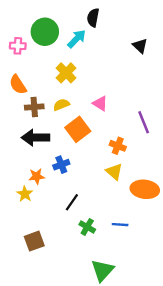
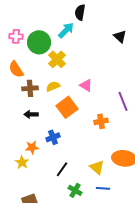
green circle: (45, 32) -> (39, 42), moved
black arrow: (35, 138) -> (31, 114), size x0.6
orange cross: (118, 146) -> (101, 121), turned -32
yellow triangle: (114, 172) -> (97, 167), moved

